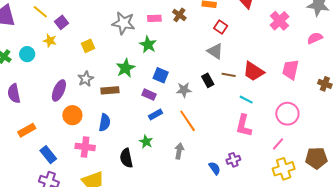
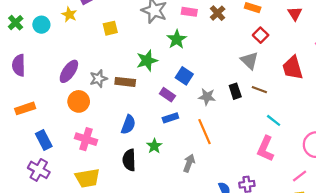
red trapezoid: (254, 71) -> (293, 68), moved, turned 30
gray star: (86, 79) -> (98, 79), moved
blue semicircle: (105, 123) -> (128, 125), moved

